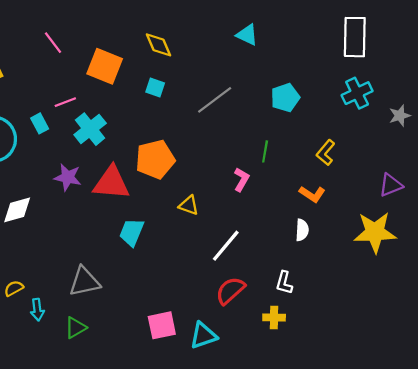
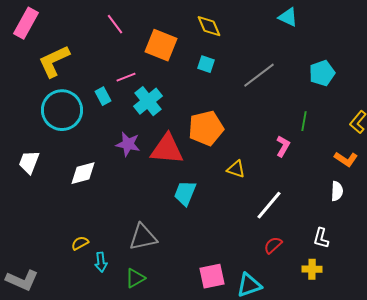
red semicircle: (230, 291) -> (273, 245), size x0.7

